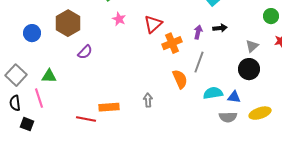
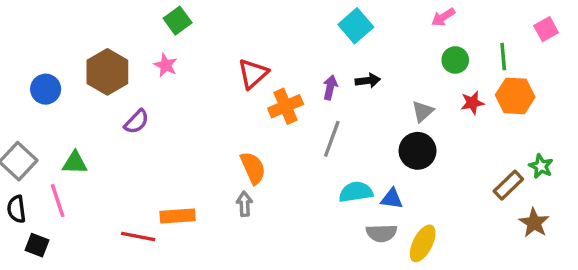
pink star: (119, 19) -> (166, 65), moved
orange semicircle: (180, 79) -> (253, 168), moved
yellow ellipse: (260, 113) -> (423, 243), moved, turned -45

